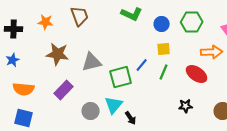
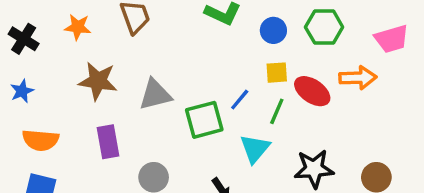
black cross: (14, 29) -> (24, 39), turned 30
red ellipse: (197, 74) -> (312, 91), moved
purple rectangle: (64, 90) -> (108, 142), turned -54
cyan triangle: (114, 105) -> (255, 149), moved
black star: (186, 106) -> (314, 169), size x1.6

